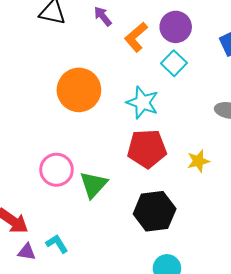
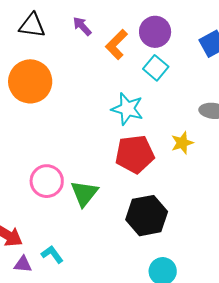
orange circle: (79, 90) -> (30, 81), moved
yellow star: (198, 161) -> (182, 143), moved

